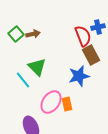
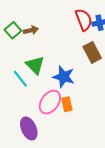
red semicircle: (83, 36) -> (84, 20), moved
blue star: (79, 76) -> (64, 77), moved, turned 30

